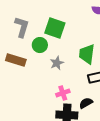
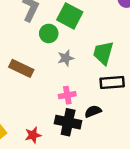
brown rectangle: (16, 60) -> (21, 68), moved

